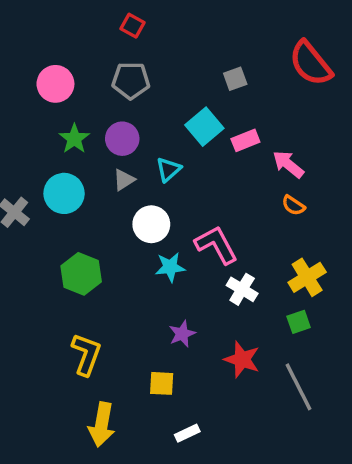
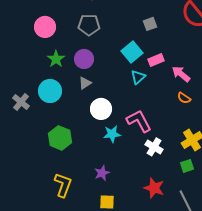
cyan triangle: (168, 169) -> (138, 77), moved
purple star: (182, 334) -> (102, 173), moved

